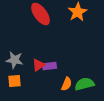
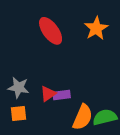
orange semicircle: (67, 84) -> (83, 117), size x1.5

